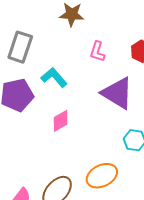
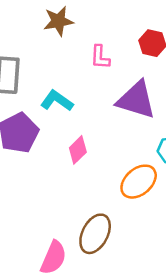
orange ellipse: (102, 176) -> (139, 182), moved

